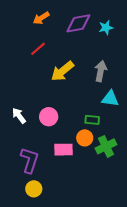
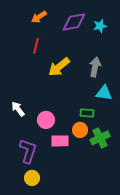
red line: (38, 49) -> (36, 46), turned -35
pink circle: (49, 117) -> (46, 120), moved

